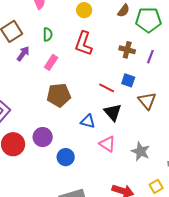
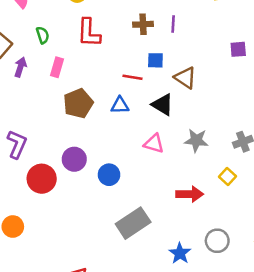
black triangle: (113, 112) -> (163, 105), moved
blue triangle: (88, 121) -> (120, 105), moved

